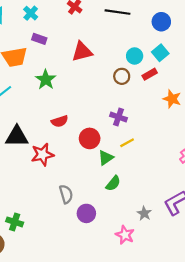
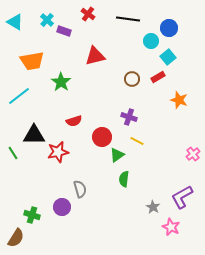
purple rectangle: (39, 39) -> (64, 31), moved
cyan circle: (135, 56) -> (151, 41), moved
yellow line: (127, 143) -> (137, 141), turned 56
green semicircle: (113, 183) -> (124, 179), turned 147
purple circle: (86, 213) -> (62, 207), moved
pink star: (125, 235) -> (171, 227), moved

